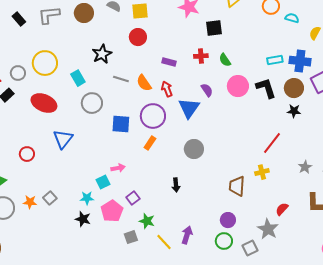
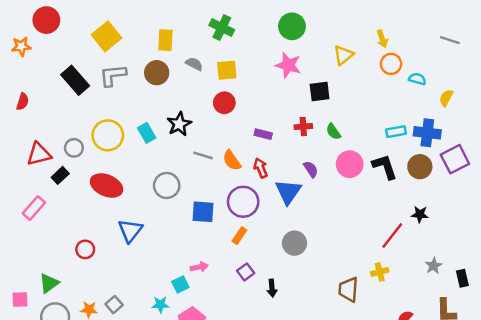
black rectangle: (19, 19) -> (75, 80), size x1.6
cyan rectangle: (78, 78) -> (147, 133), moved
black star: (294, 111) -> (420, 214), moved
purple square: (133, 198) -> (246, 272), moved

